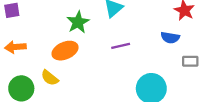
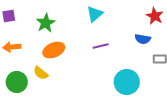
green star: (78, 22) -> (46, 23), moved

